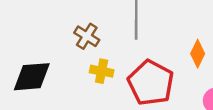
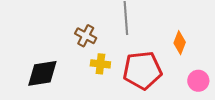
red pentagon: (151, 83) -> (142, 70), turned -30

